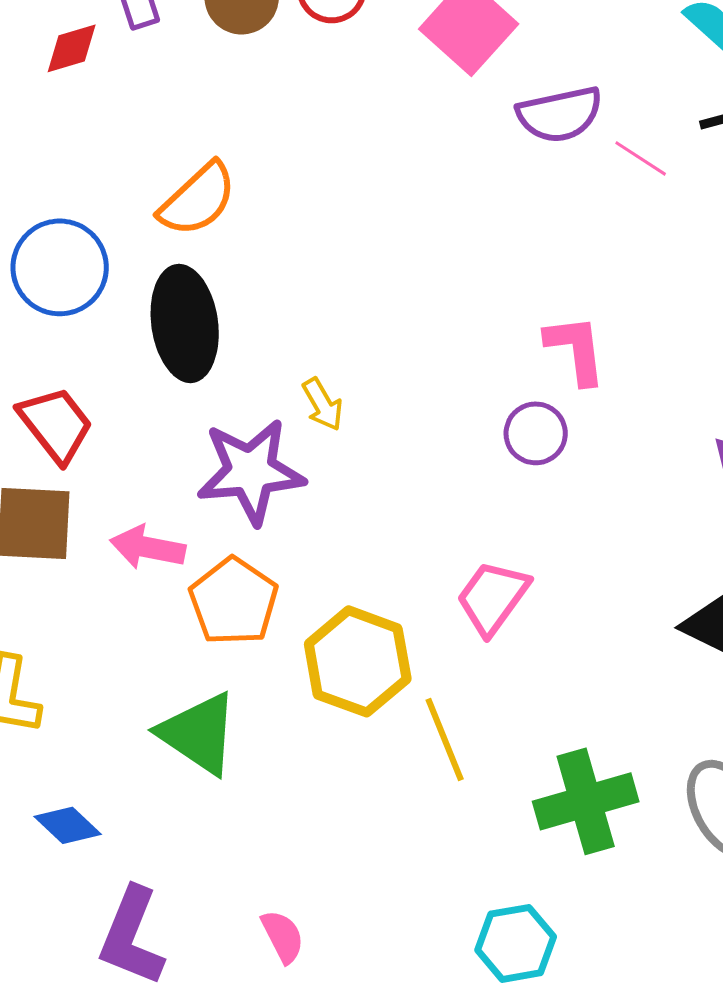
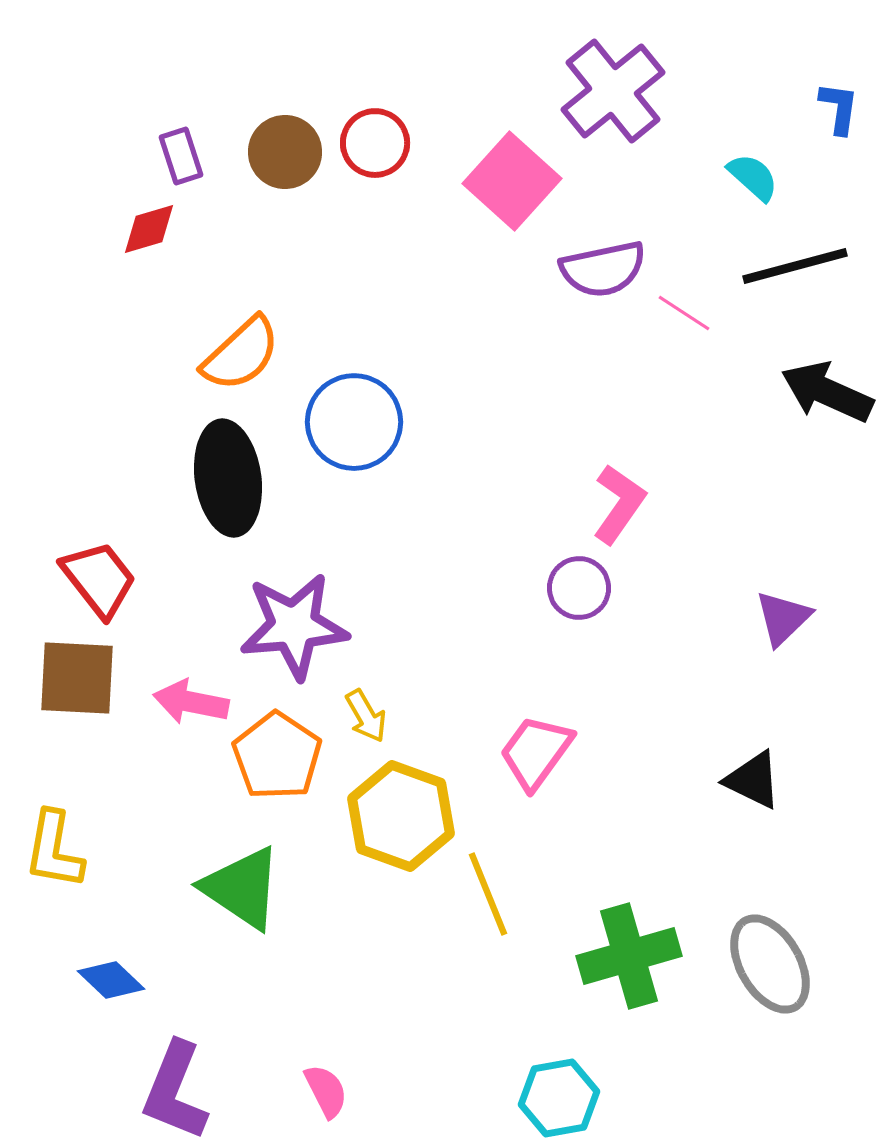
red diamond: (72, 48) -> (149, 229), moved
blue circle: (60, 267) -> (354, 422), moved
pink L-shape: (576, 349) -> (619, 504), turned 42
yellow arrow: (323, 404) -> (366, 716), moved

